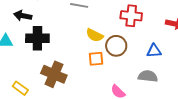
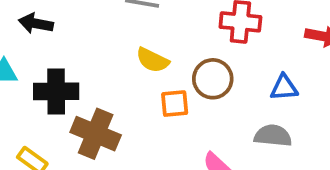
yellow semicircle: (95, 35) -> (153, 60), moved
black cross: (37, 38) -> (56, 91), moved

